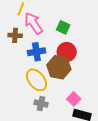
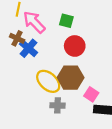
brown cross: (15, 35) -> (17, 38), turned 32
blue cross: (36, 52) -> (29, 48), moved, turned -30
brown hexagon: (59, 67) -> (71, 78), moved

